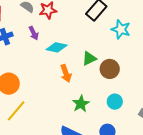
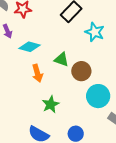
green triangle: (89, 58) -> (61, 59), turned 42
cyan circle: (115, 102) -> (98, 96), moved, size x1.5

